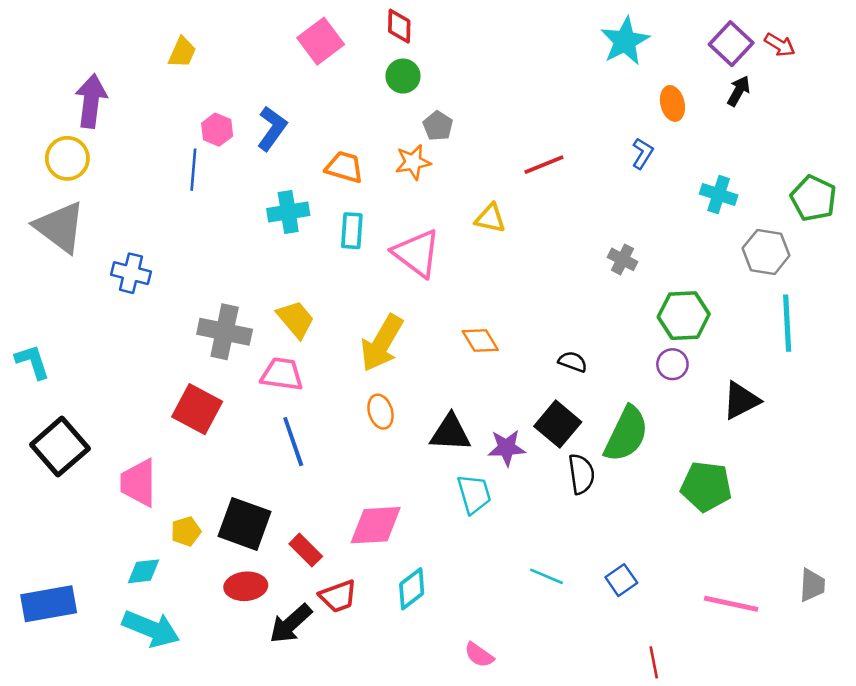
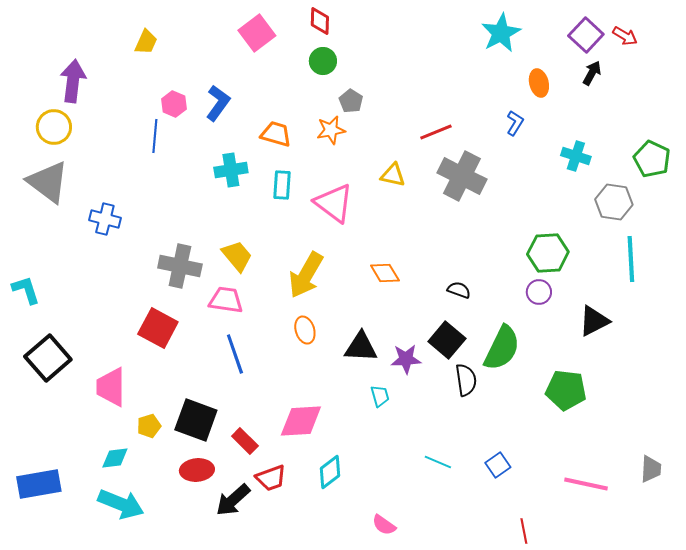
gray cross: (623, 259) -> (462, 176), moved, size x2.0
cyan trapezoid: (474, 494) -> (380, 396), size x0.7

